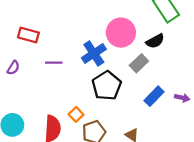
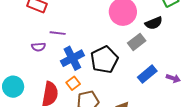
blue cross: (94, 53) -> (72, 58), moved
purple semicircle: (13, 68) -> (39, 47), moved, turned 48

